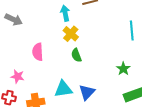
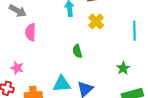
yellow cross: (71, 34) -> (96, 21), moved
pink semicircle: (38, 52) -> (31, 32), moved

